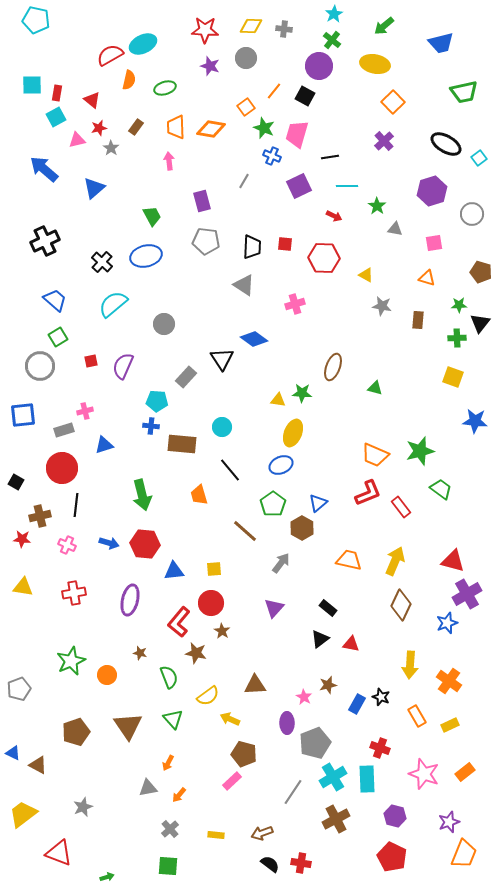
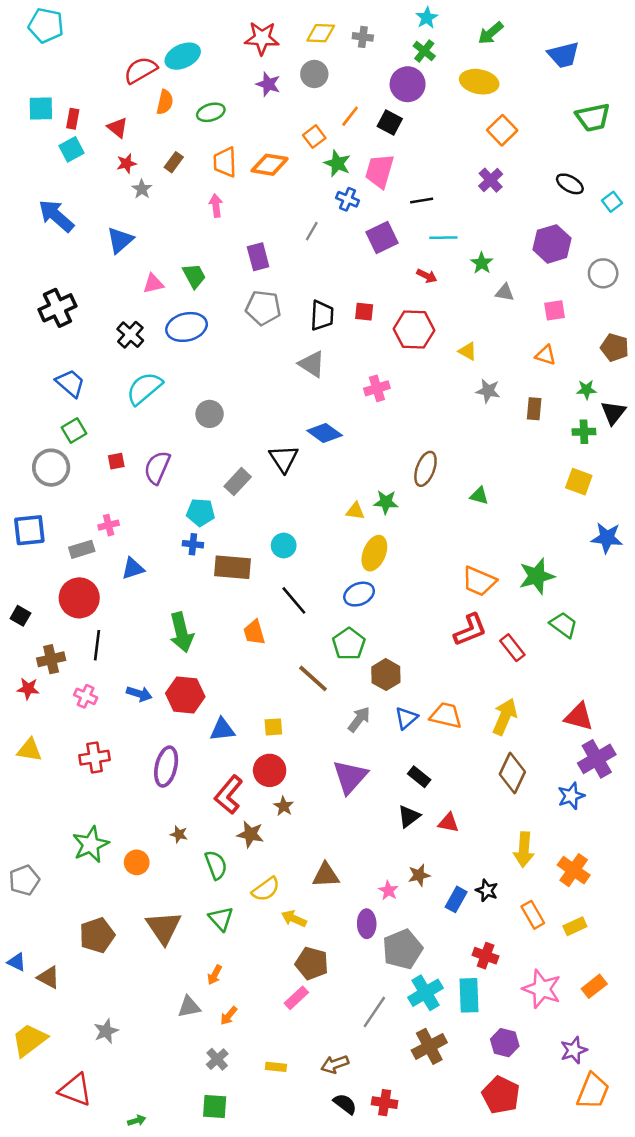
pink triangle: (77, 140) -> (153, 284), moved
black ellipse: (446, 144) -> (570, 184), size x0.7
blue triangle: (318, 503) -> (406, 718), moved
purple triangle: (274, 608) -> (350, 777), size x1.4

